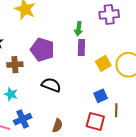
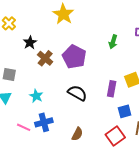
purple rectangle: (81, 48) -> (112, 89), moved
brown cross: (15, 65) -> (45, 58), moved, turned 35
red square: (95, 121) -> (115, 136), turned 30

